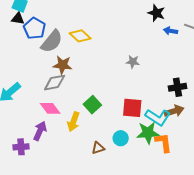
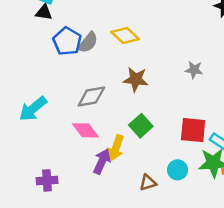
blue pentagon: (34, 28) -> (67, 41), moved
gray semicircle: (52, 41) -> (88, 43), size x0.7
brown star: (63, 65) -> (136, 79), moved
purple arrow: (40, 131) -> (102, 161), moved

